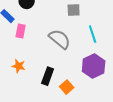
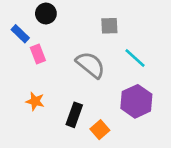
pink rectangle: (21, 31) -> (38, 54), turned -32
cyan line: (93, 34) -> (135, 58), turned -30

